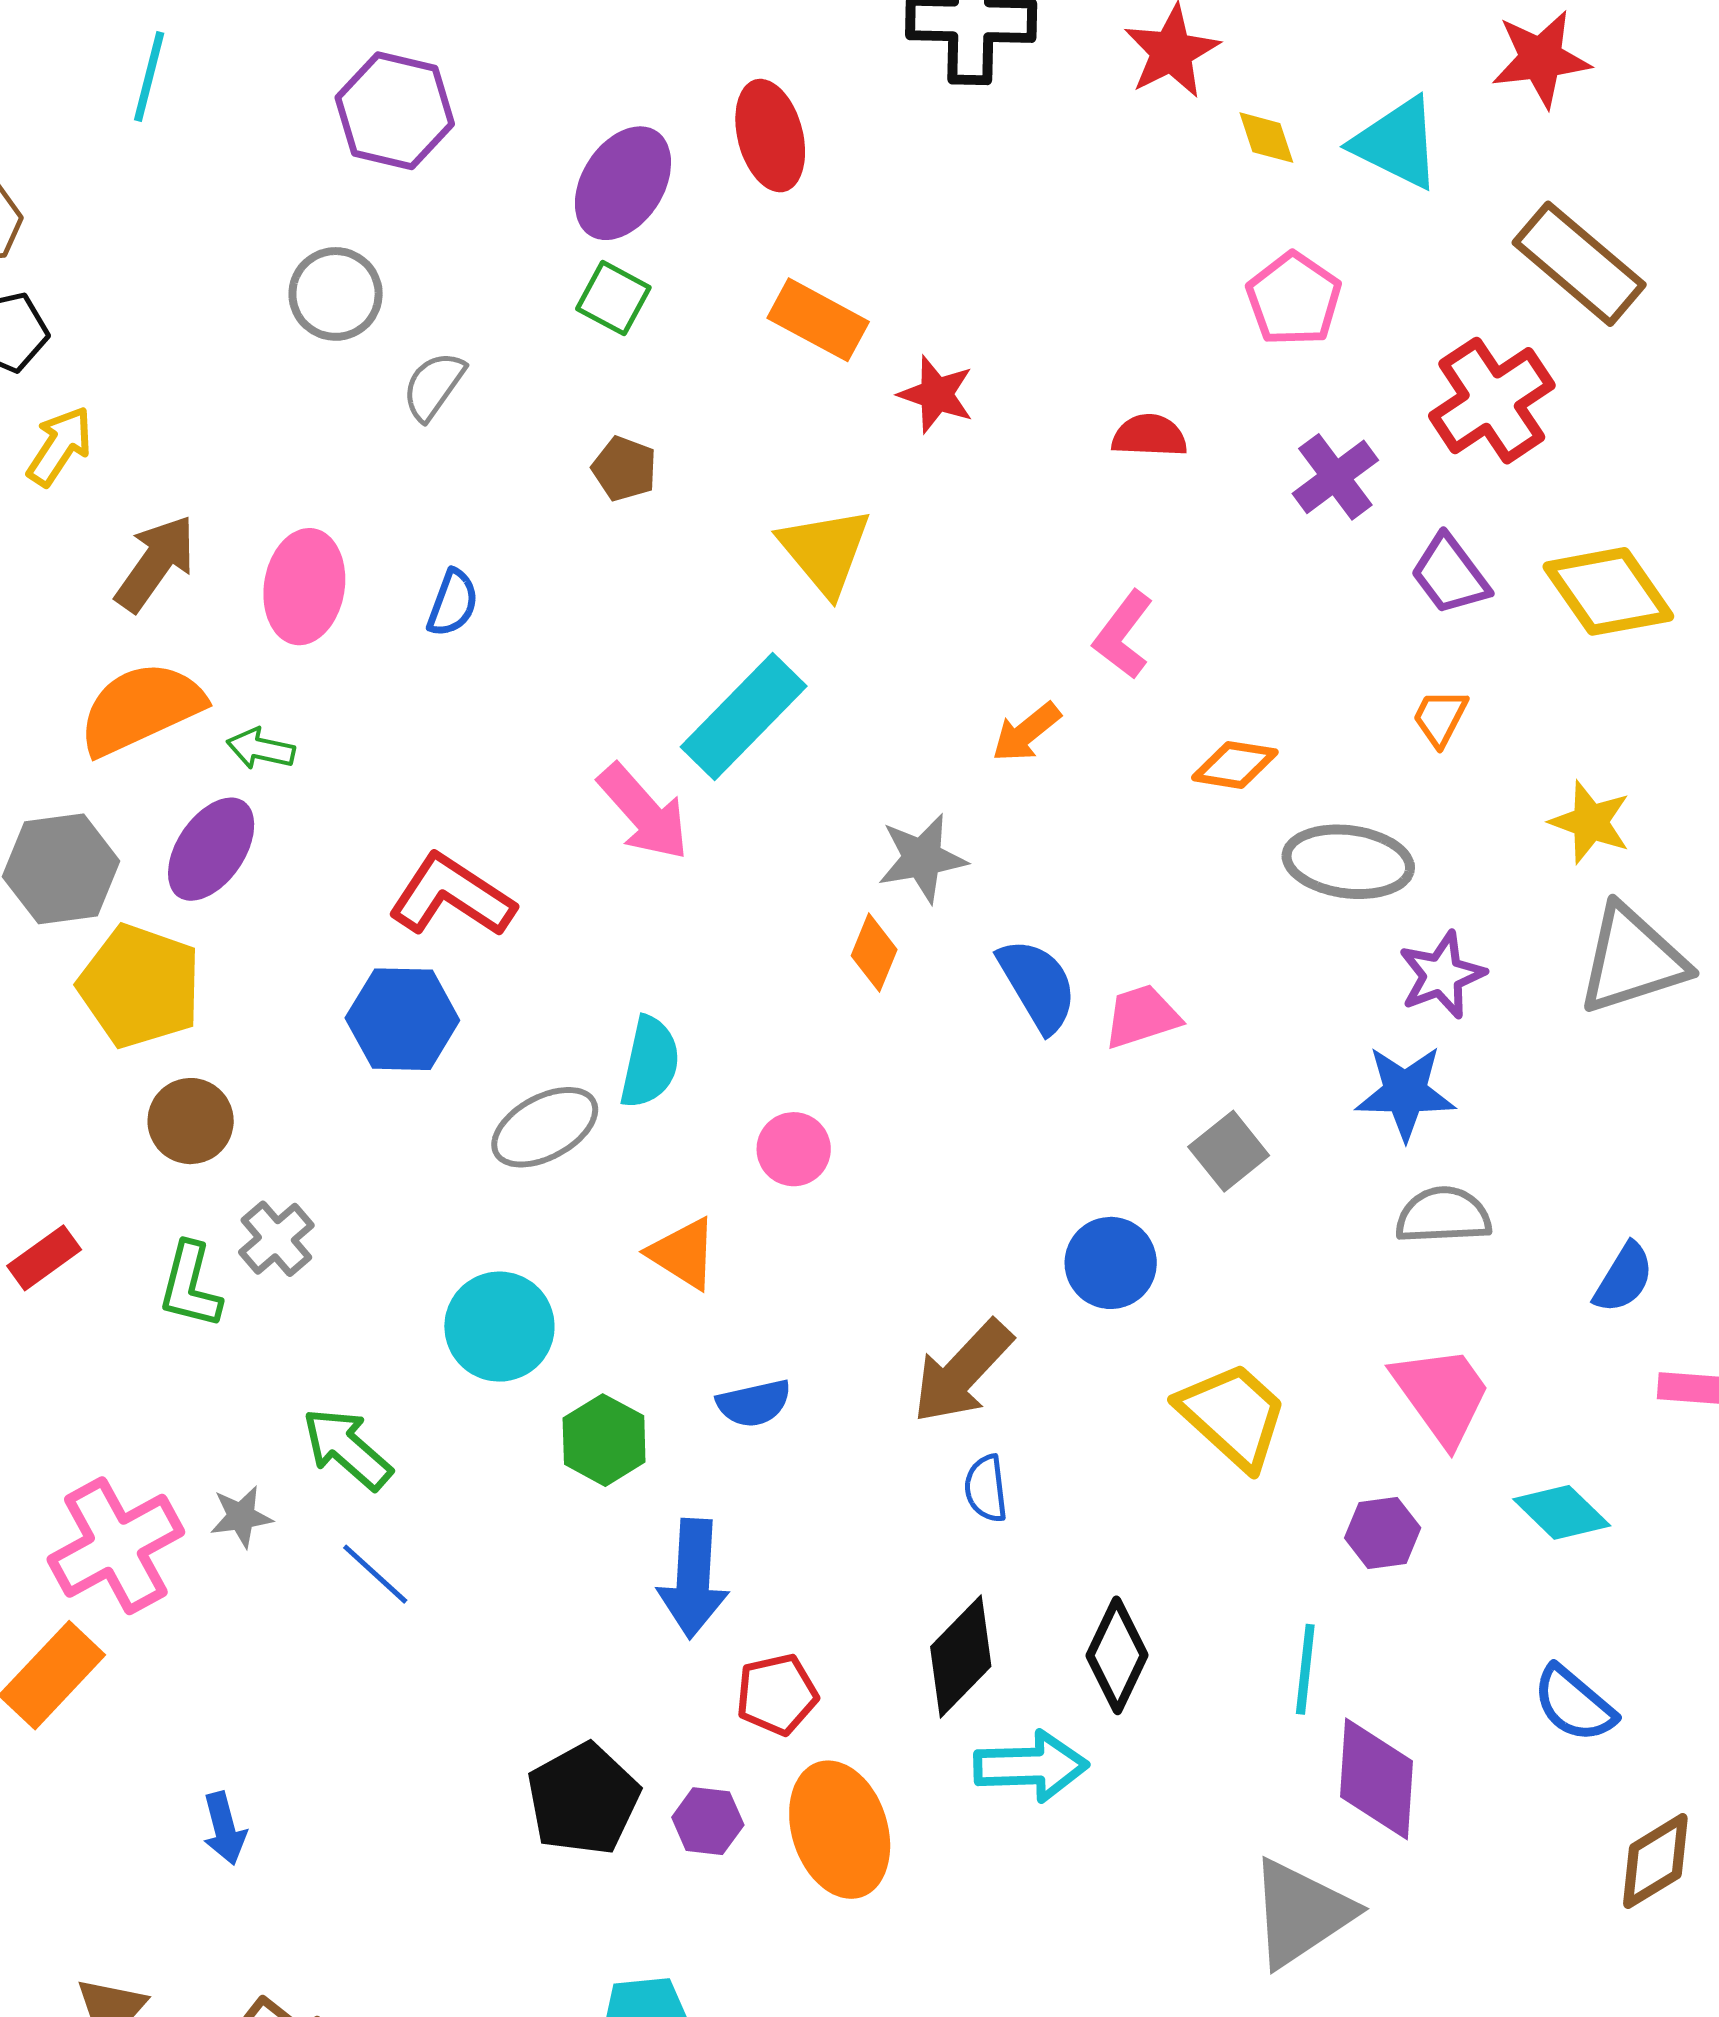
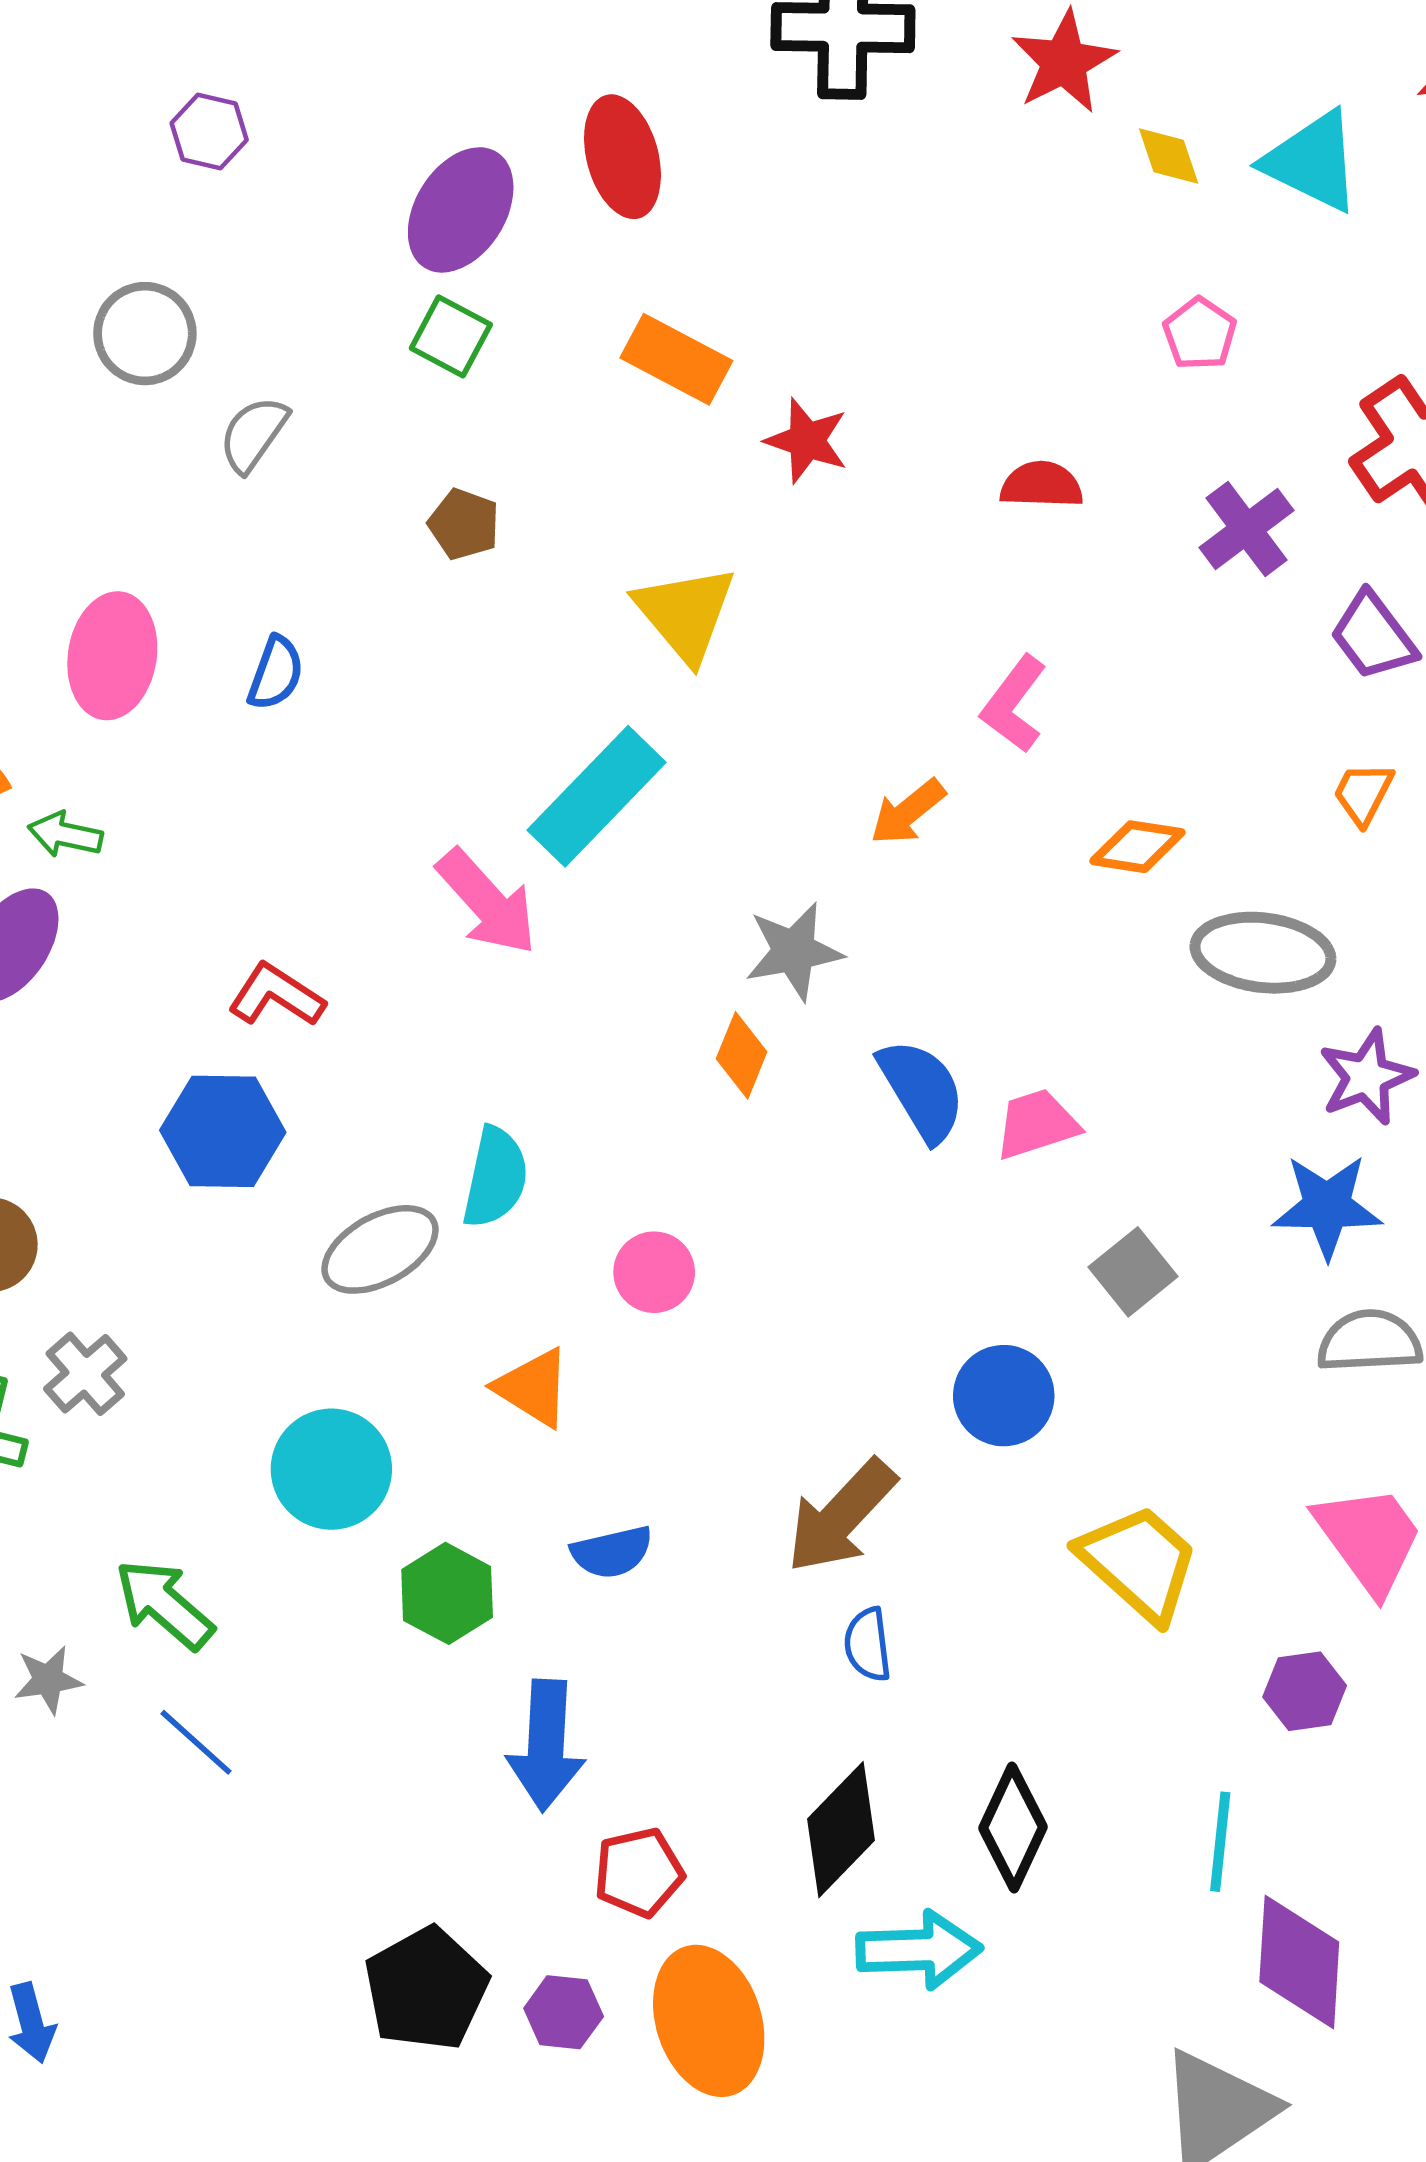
purple hexagon: (395, 111) -> (209, 132), size x0.6
pink pentagon: (1294, 299) -> (1200, 334), size x0.7
red L-shape: (452, 896) -> (276, 995), size x0.7

